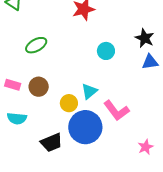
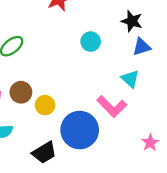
cyan triangle: (89, 91) -> (130, 79), moved, turned -30
yellow circle: (69, 103) -> (45, 105), moved

